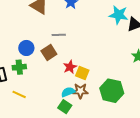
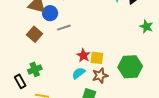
blue circle: (26, 48) -> (50, 13), moved
brown square: (49, 53) -> (34, 34), moved
cyan semicircle: (68, 92) -> (79, 73), moved

